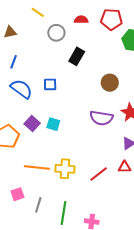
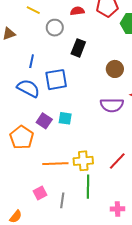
blue line: (14, 62) -> (32, 61), moved
blue square: (50, 84) -> (56, 80), size x1.6
green line: (64, 213) -> (88, 187), moved

